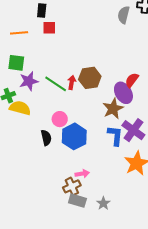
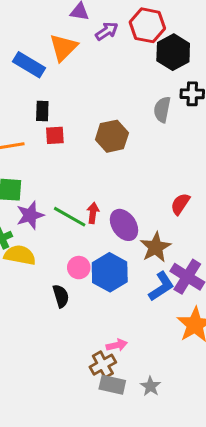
brown hexagon: (90, 78) -> (112, 136), moved
purple ellipse: (123, 93) -> (124, 225), moved
blue hexagon: (74, 136) -> (110, 272), moved
blue L-shape: (115, 136) -> (161, 286), turned 55

